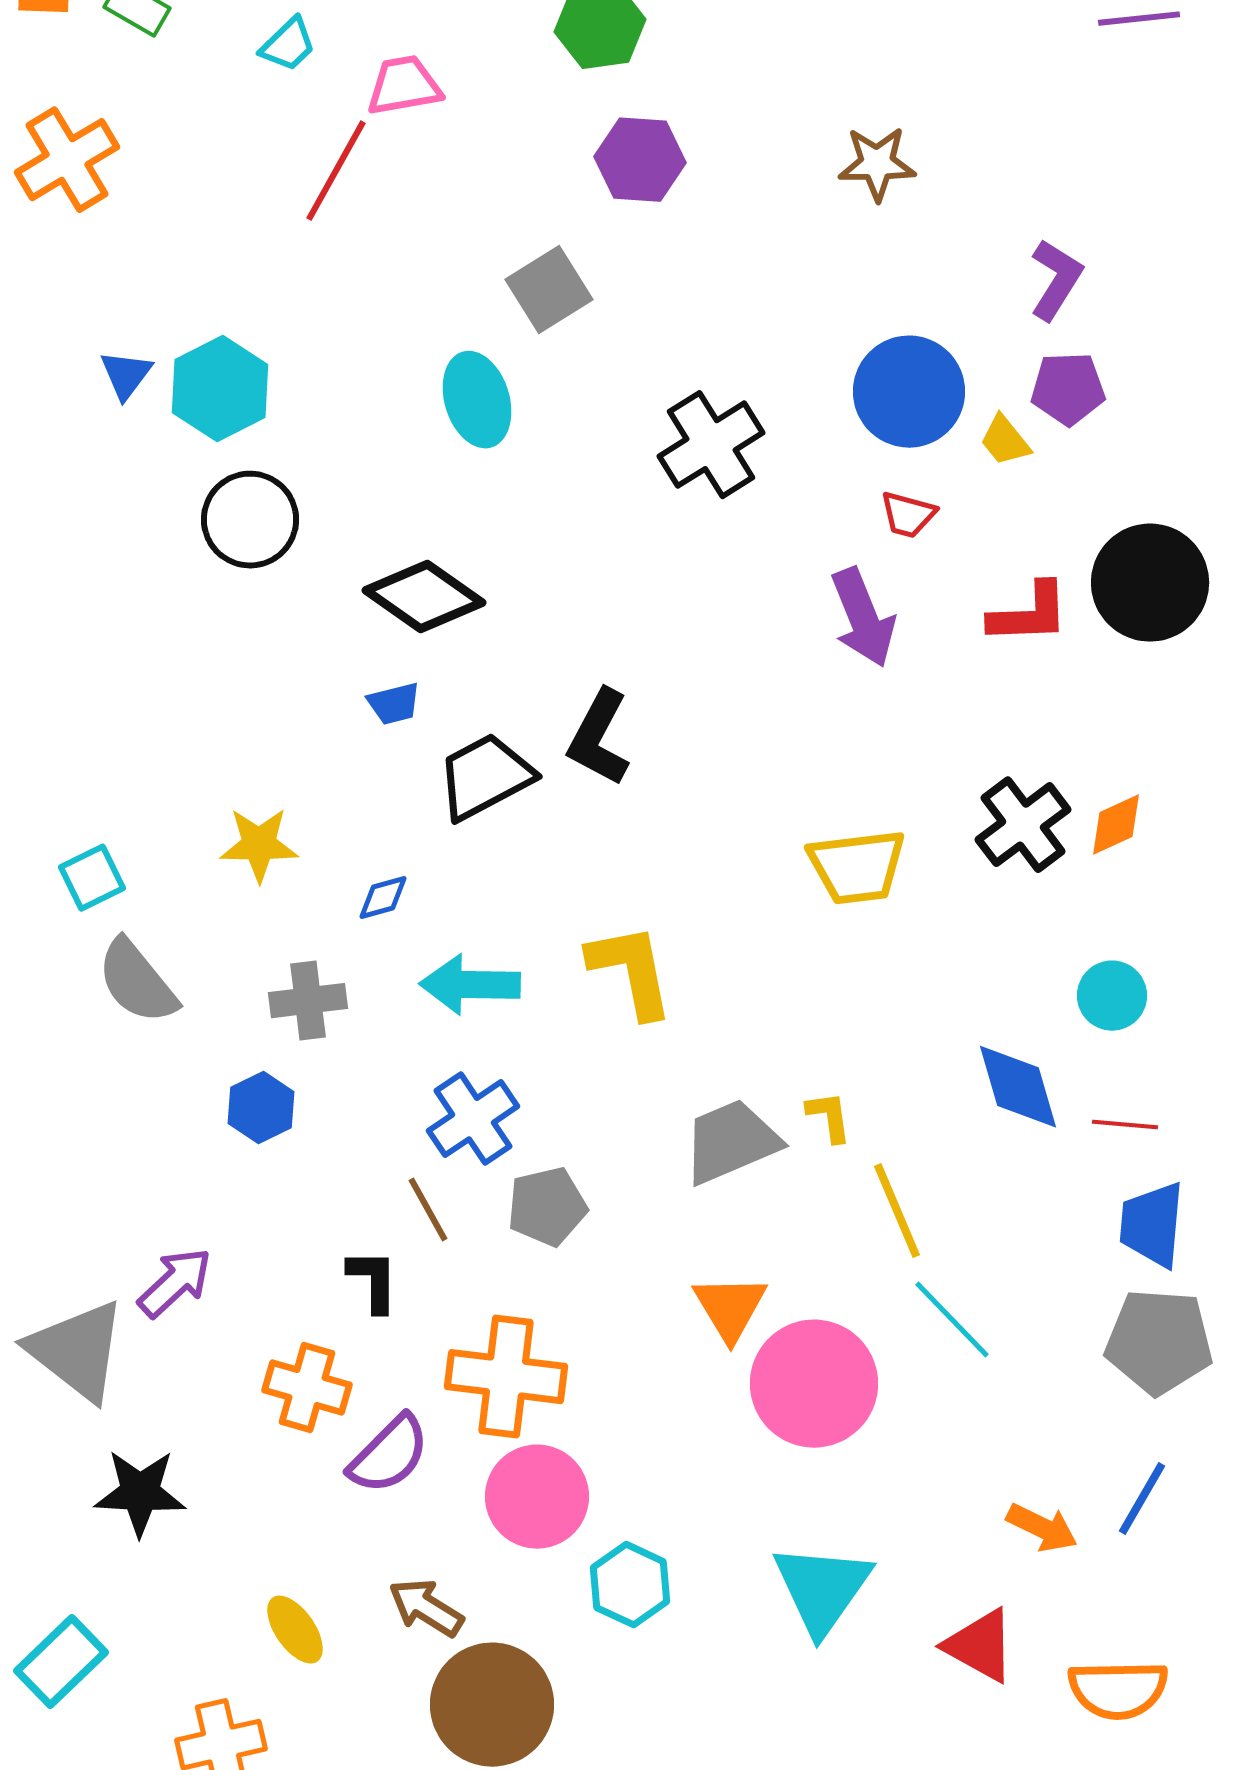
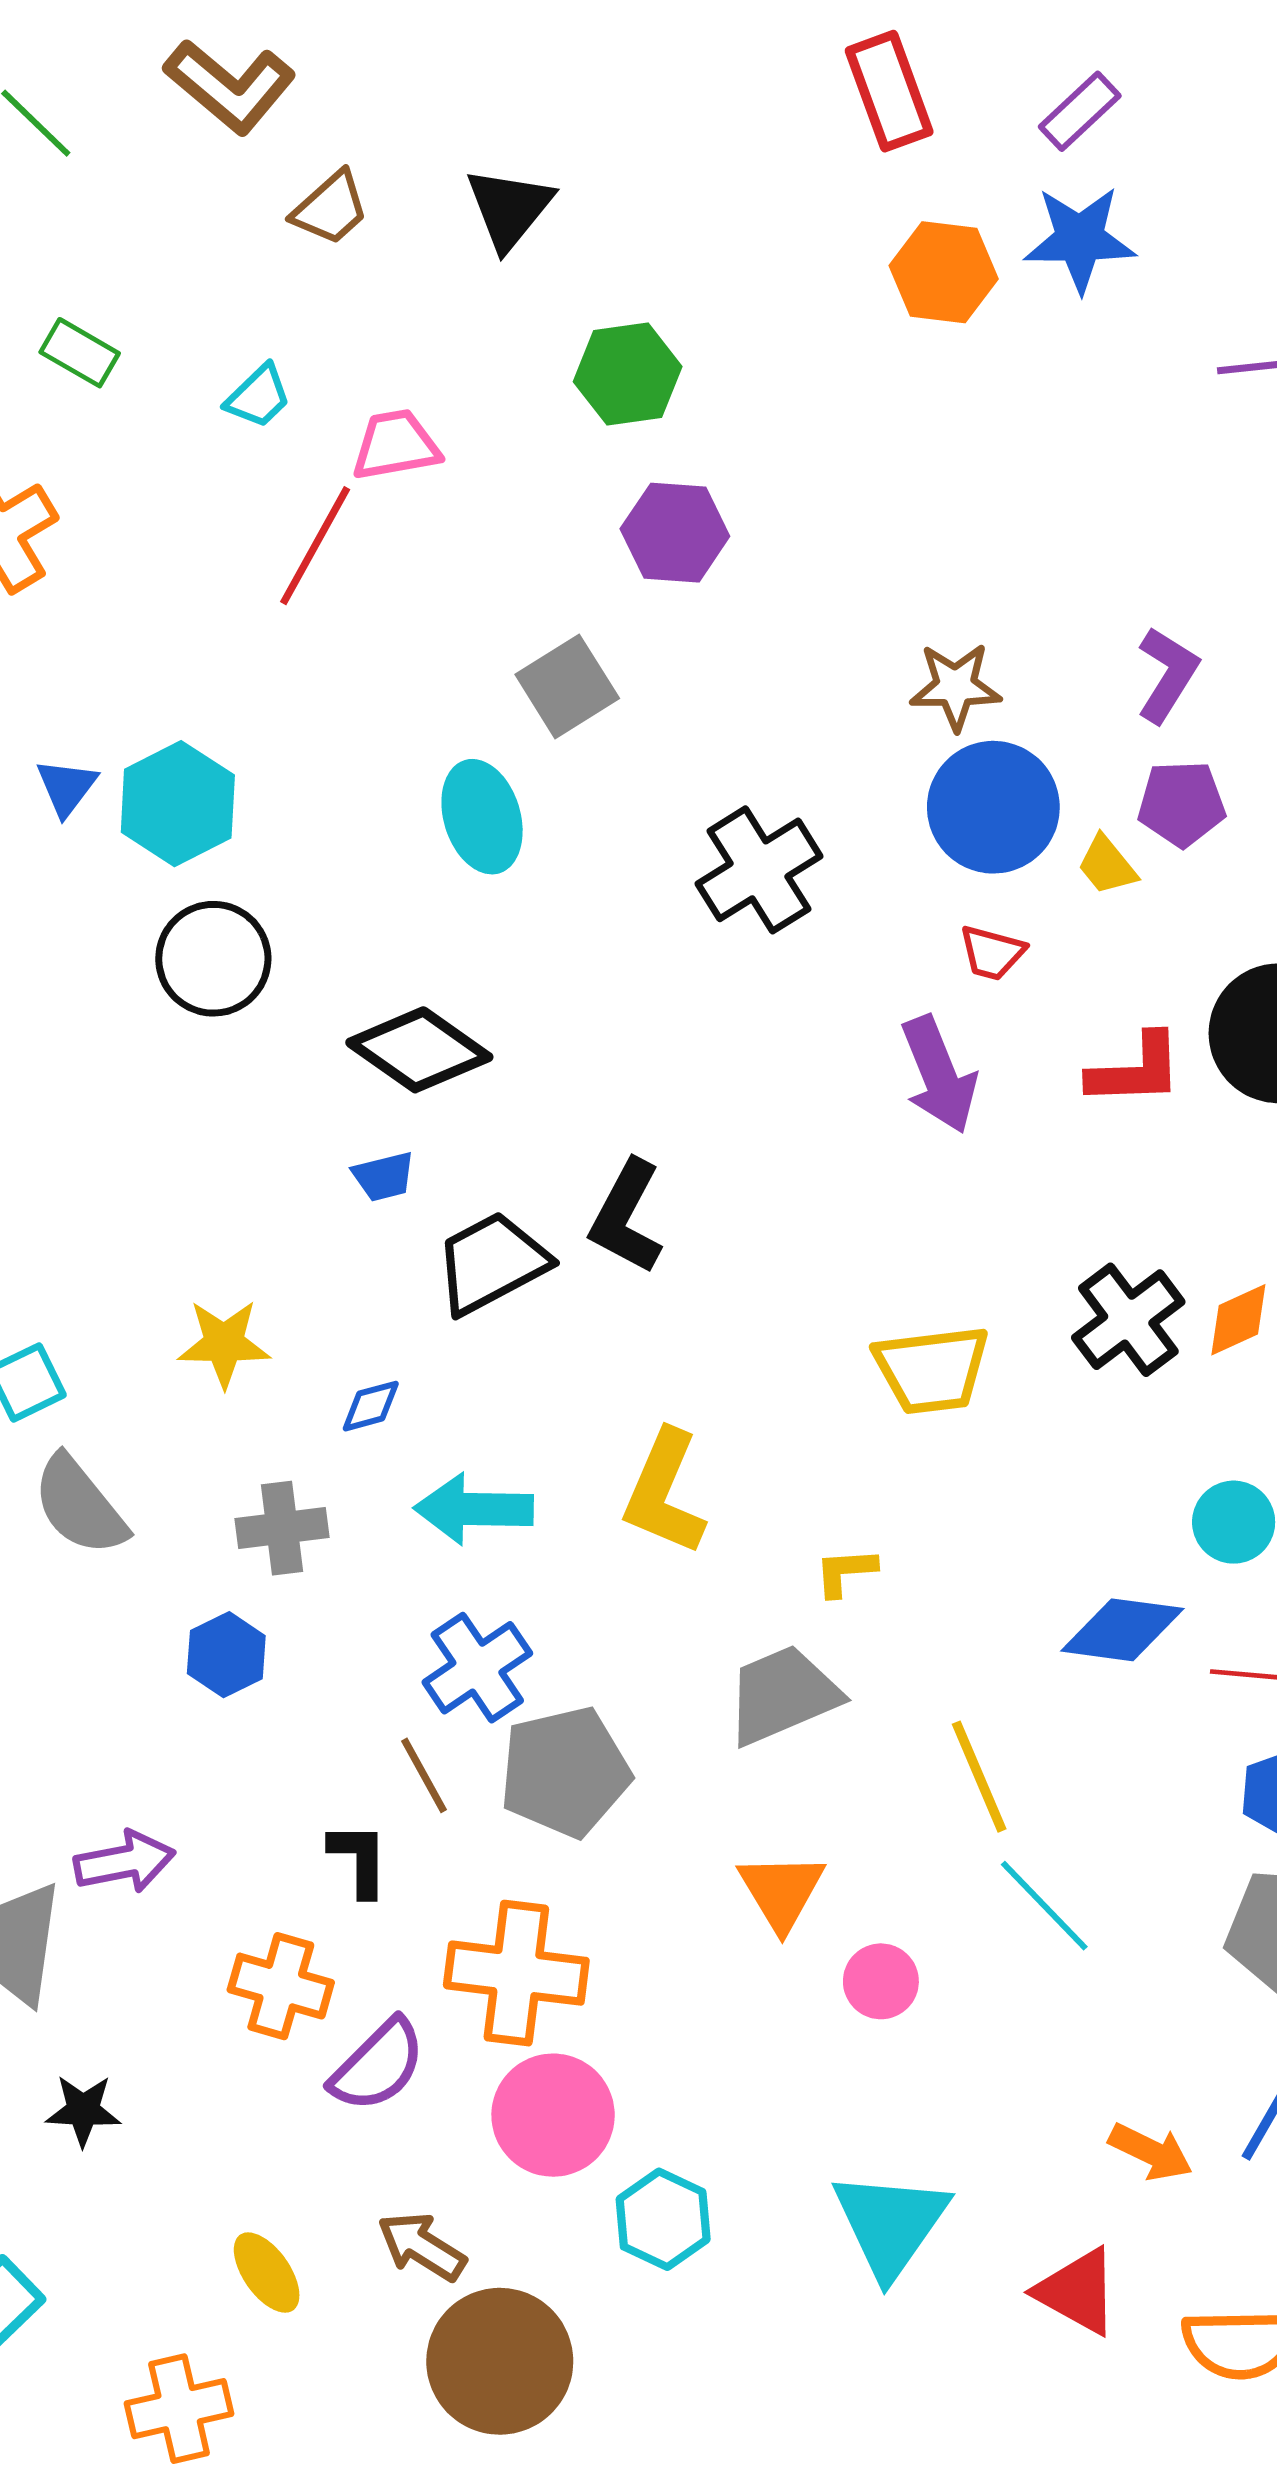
brown star: (877, 164) -> (955, 686), moved
yellow L-shape: (631, 971) -> (664, 1493), turned -146
blue diamond: (1018, 1087) -> (1122, 1630), turned -66
yellow L-shape: (829, 1117) -> (845, 1572), moved, turned -86
gray pentagon: (547, 1207) -> (565, 1772), size x1.4
purple arrow: (175, 1283) -> (125, 1862), turned 32
pink circle: (814, 1384) -> (881, 1981), size x0.5
black star: (140, 1493) -> (83, 2110), size x0.7

